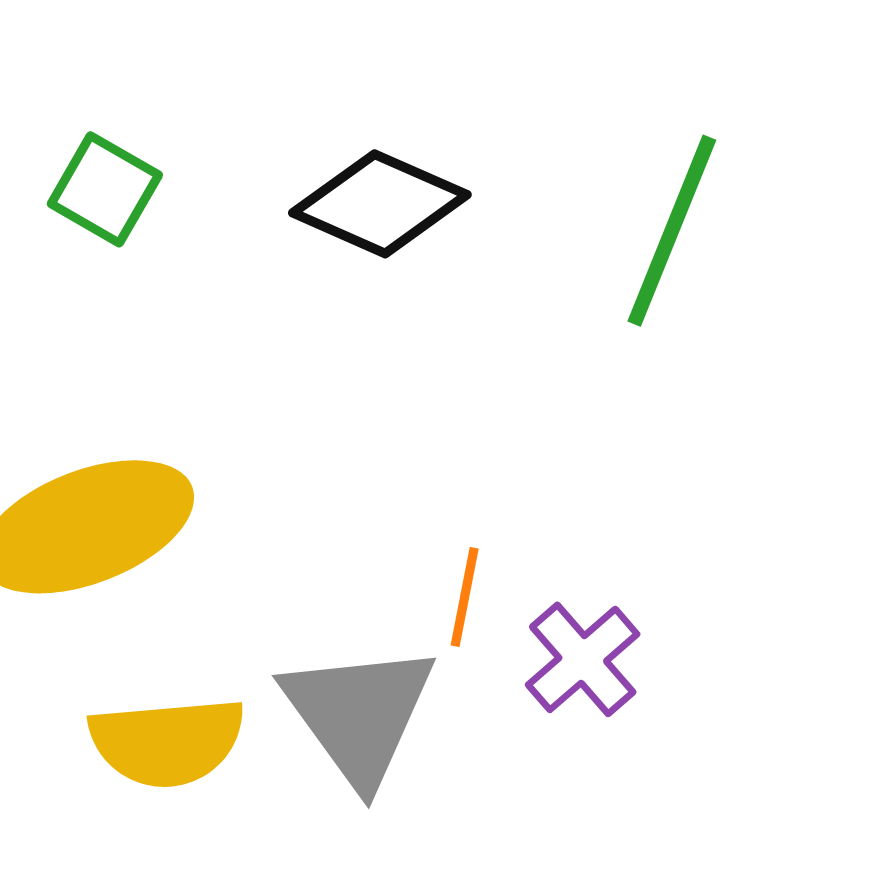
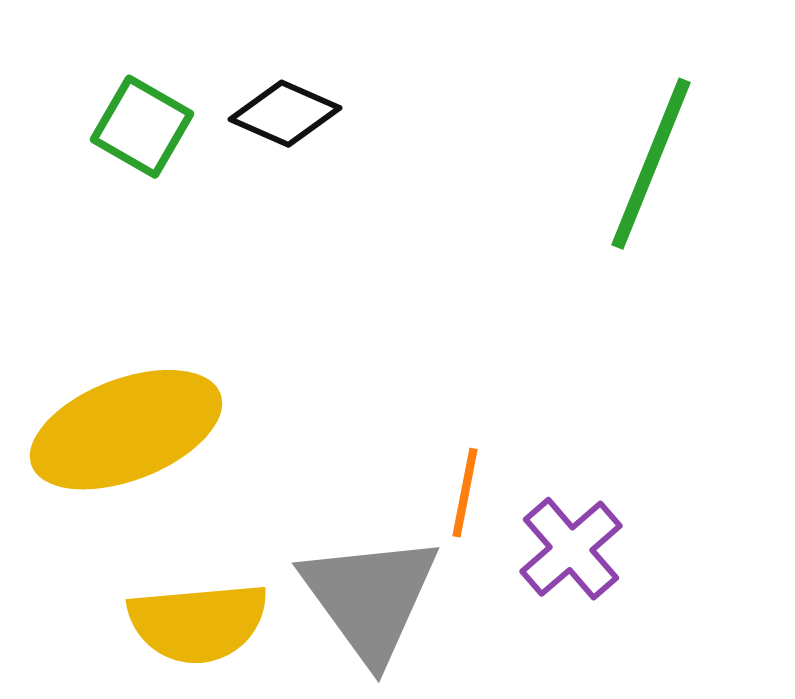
black diamond: (380, 204) -> (285, 114), moved, size x0.7

